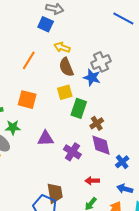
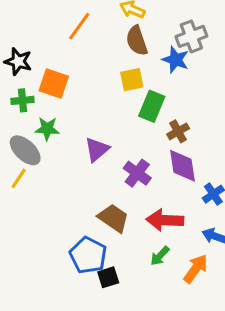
orange square: (27, 100) -> (54, 84), moved
purple triangle: (46, 138) -> (97, 149), turned -42
red arrow: (92, 181) -> (165, 220), size x1.6
brown trapezoid: (55, 193) -> (113, 218), moved, turned -50

